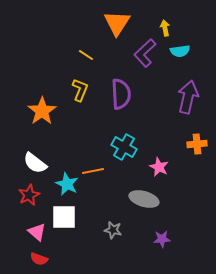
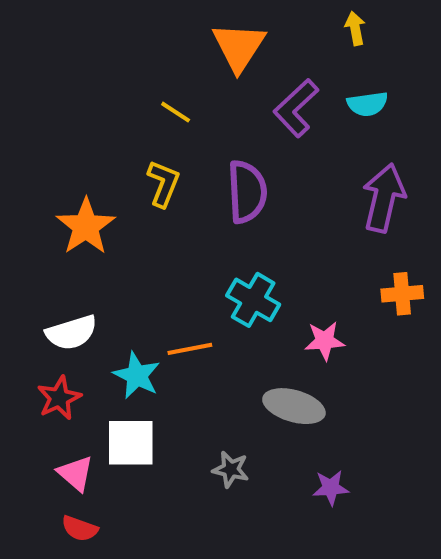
yellow arrow: (165, 28) -> (355, 28), moved
white semicircle: (35, 163) -> (71, 333), turned -55
pink star: (159, 167) -> (325, 341), turned -30

